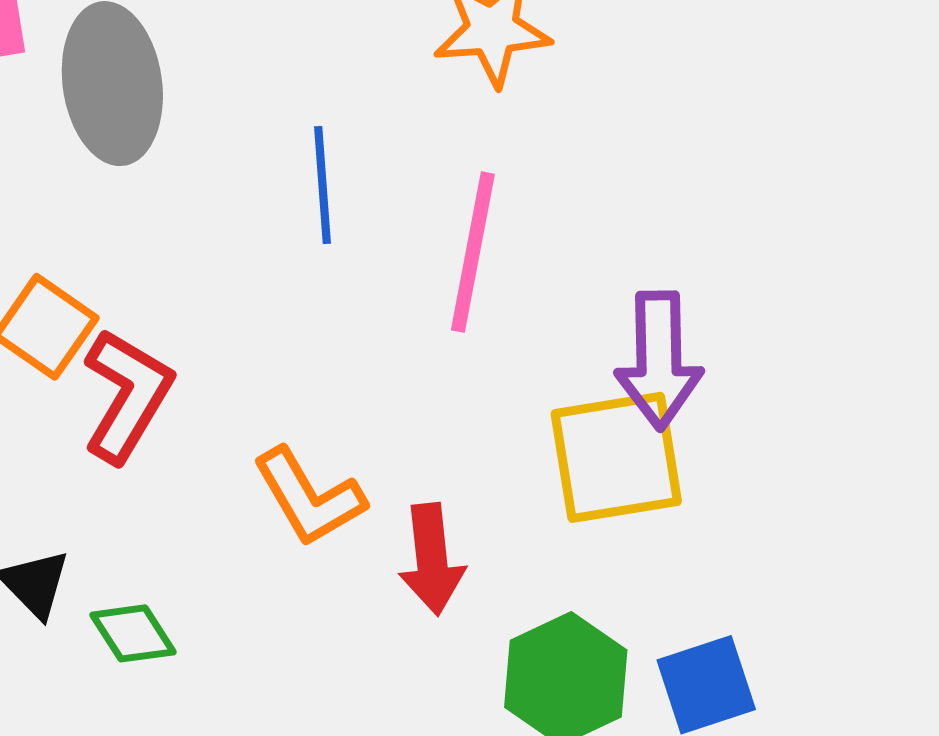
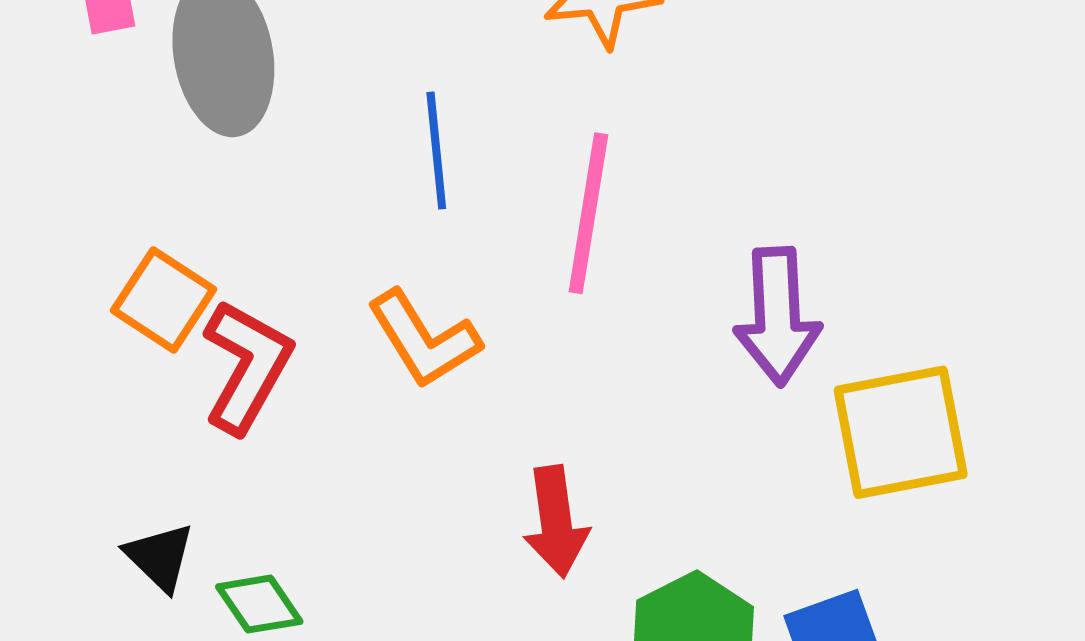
yellow square: (616, 457) -> (901, 432), moved
orange L-shape: (309, 497) -> (424, 339), moved

